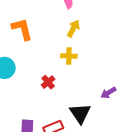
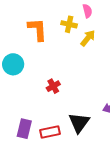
yellow cross: (69, 56) -> (69, 24), moved

